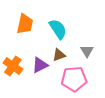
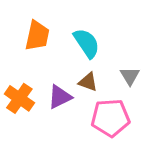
brown triangle: (59, 55) -> (88, 82), turned 40

